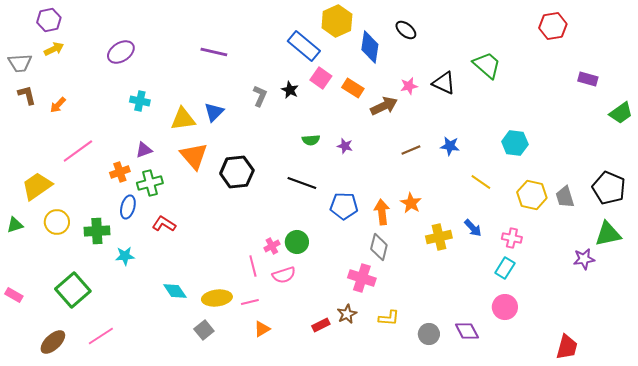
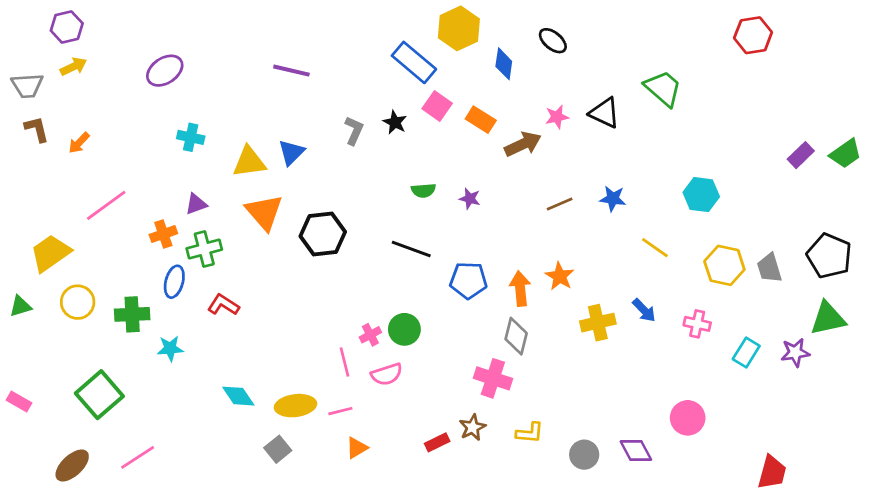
blue diamond: (370, 47) -> (504, 64), size x0.7
purple rectangle: (588, 79) -> (801, 155), moved, turned -60
cyan rectangle: (505, 268) -> (746, 352), moved

